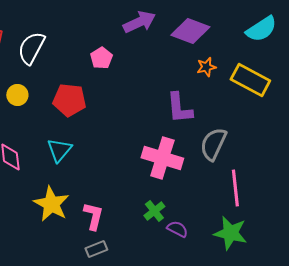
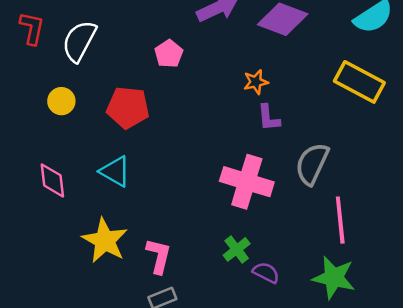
orange star: (206, 67) -> (256, 82), moved
purple L-shape: (179, 108) -> (269, 118), size x0.7
cyan triangle: (59, 150) -> (115, 171), turned -40

